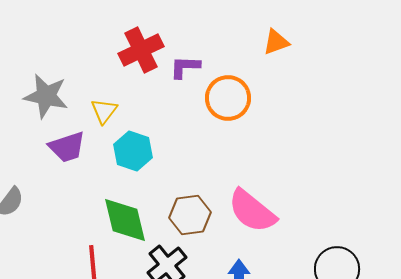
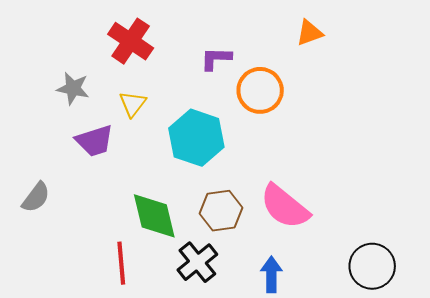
red cross: (141, 50) -> (131, 41), moved, turned -30
gray star: (46, 96) -> (73, 88), size x0.7
cyan hexagon: (133, 151) -> (196, 138), moved, size x1.4

